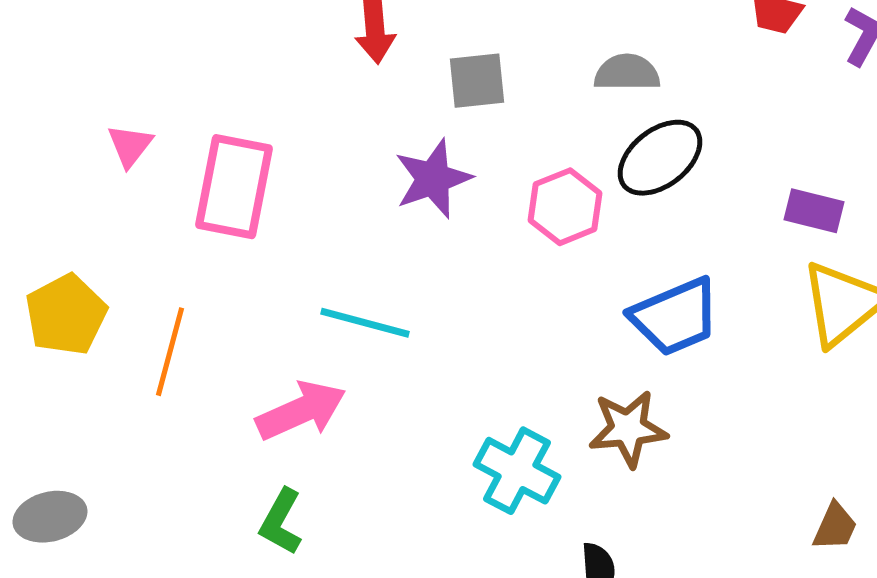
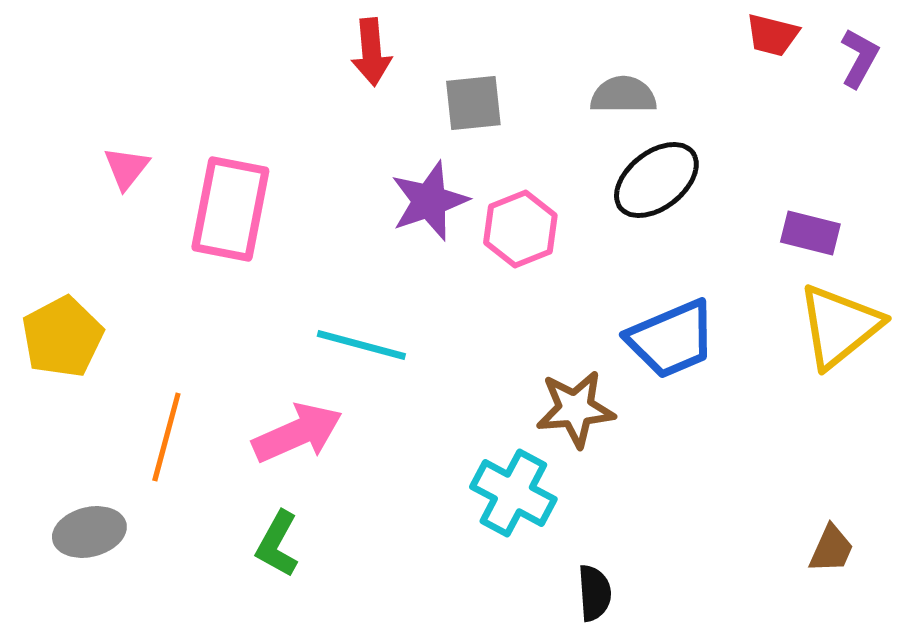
pink hexagon: (565, 207) -> (520, 229), moved
orange line: (170, 352) -> (166, 437), moved
brown star: (628, 429) -> (575, 409), moved
gray ellipse: (50, 517) -> (89, 532), moved

